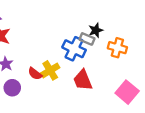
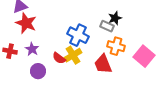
orange cross: (117, 48) -> (116, 46), moved
blue cross: (74, 49) -> (78, 35), moved
pink square: (127, 92) -> (144, 56), moved

